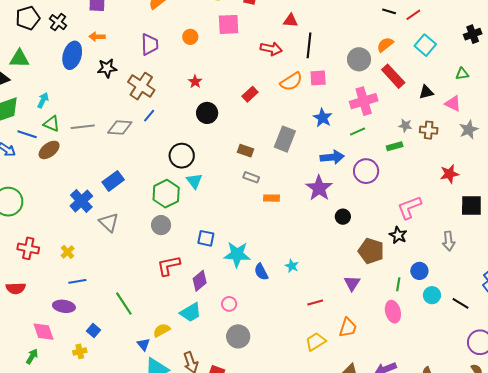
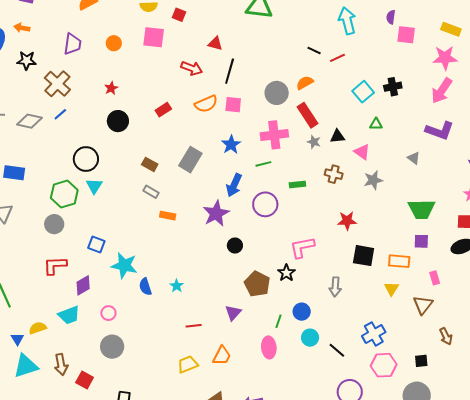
cyan square: (425, 45) -> (363, 92), moved
gray star: (405, 126) -> (314, 142), moved
blue arrow: (332, 157) -> (234, 185), turned 110
blue rectangle: (113, 181) -> (14, 173), turned 35

